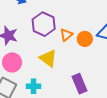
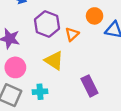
orange circle: (85, 39) -> (95, 16), moved

